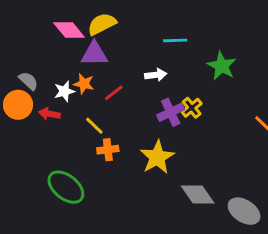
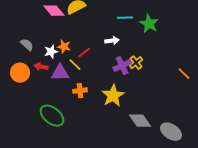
purple triangle: (94, 54) -> (60, 73), moved
green star: (222, 66) -> (149, 24), moved
orange circle: (18, 105) -> (20, 73), moved
yellow line: (94, 126) -> (75, 65), moved

